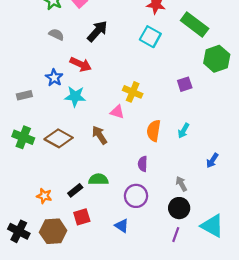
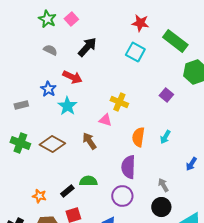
purple square: (185, 84) -> (166, 95), turned -32
cyan star: (75, 96) -> (67, 106), turned 30
purple semicircle: (143, 164) -> (128, 167), size x1.6

